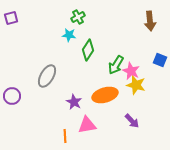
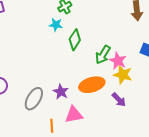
gray ellipse: (47, 76) -> (34, 99), moved
purple arrow: (132, 121) -> (119, 100), moved

